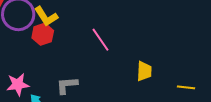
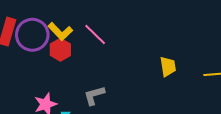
pink line: (100, 40) -> (95, 34), moved

